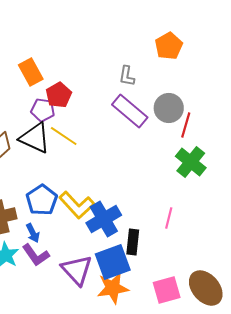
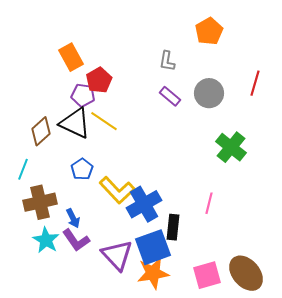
purple rectangle: (130, 111) -> (170, 96), size x0.6
red line: (186, 125) -> (255, 83), moved
blue pentagon: (42, 200) -> (82, 169), moved, size x0.7

